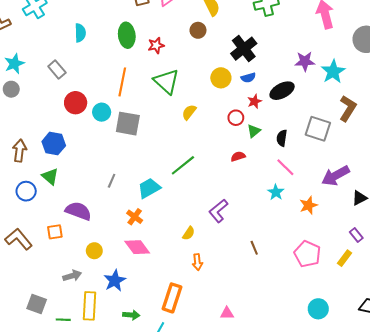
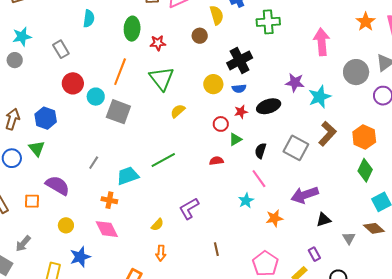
orange cross: (135, 217) -> (109, 200), turned -35
gray arrow: (72, 276) -> (23, 244), moved, turned 138

